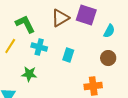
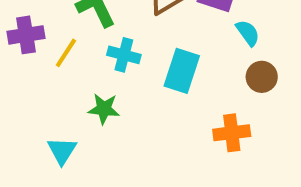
cyan semicircle: (109, 31) -> (248, 33), moved, turned -64
cyan rectangle: (68, 55) -> (182, 71), size x1.5

